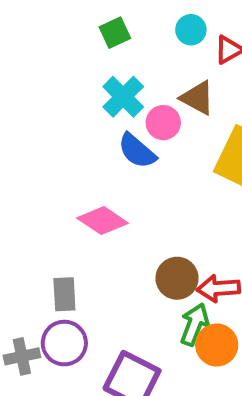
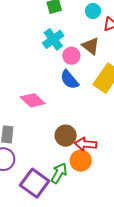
blue semicircle: (137, 151) -> (69, 80), moved
green arrow: (194, 324) -> (59, 173), moved
orange circle: (217, 345) -> (81, 161), moved

